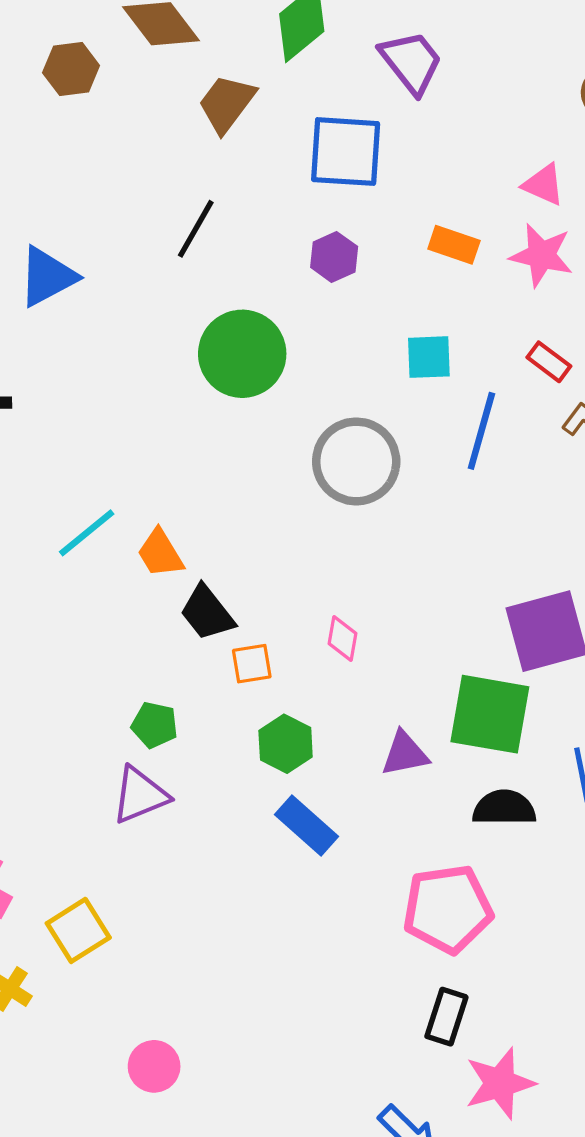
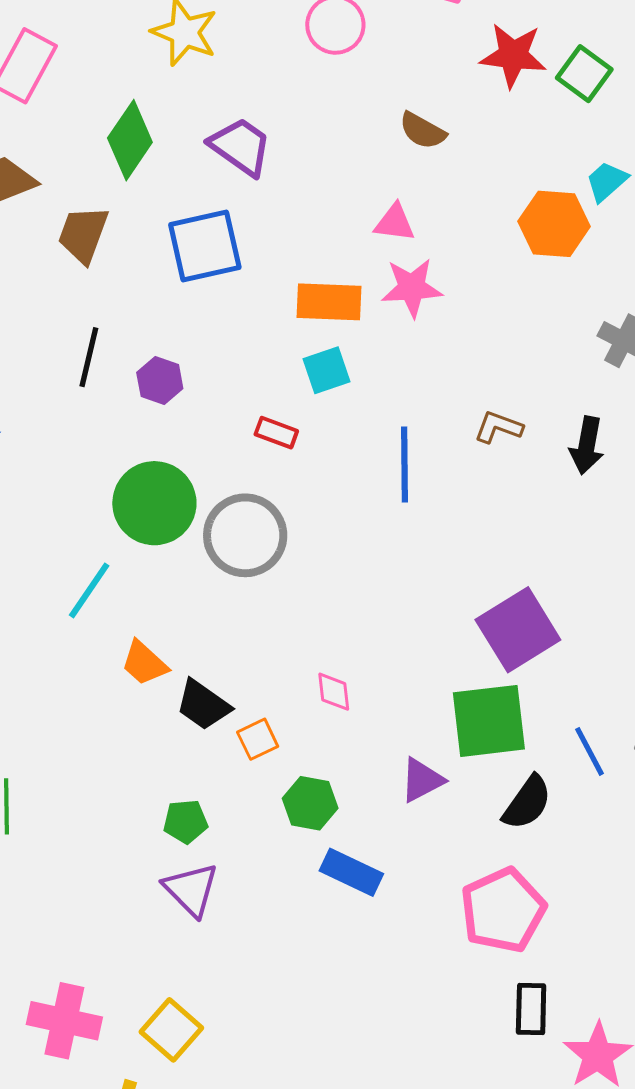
orange rectangle: (454, 245) -> (329, 302), size x1.4
purple hexagon: (334, 257) -> (160, 381), moved
green circle: (242, 354) -> (154, 503), moved
cyan square: (429, 357) -> (326, 370), moved
red rectangle: (549, 362) -> (276, 433), moved
gray circle: (356, 461) -> (245, 535), moved
cyan line: (87, 533) -> (89, 590), moved
purple triangle: (140, 795) -> (191, 890), turned -36
black semicircle: (504, 808) -> (527, 803), turned 142

